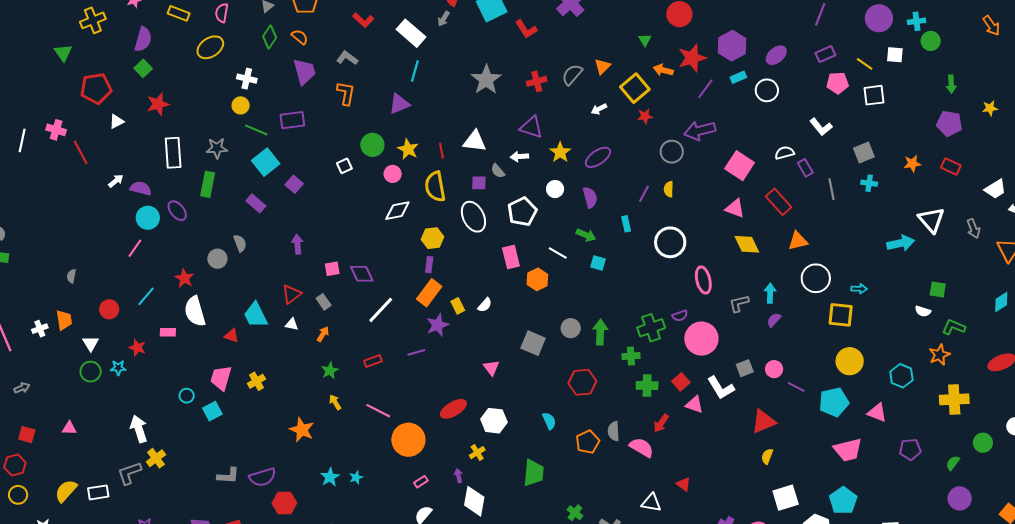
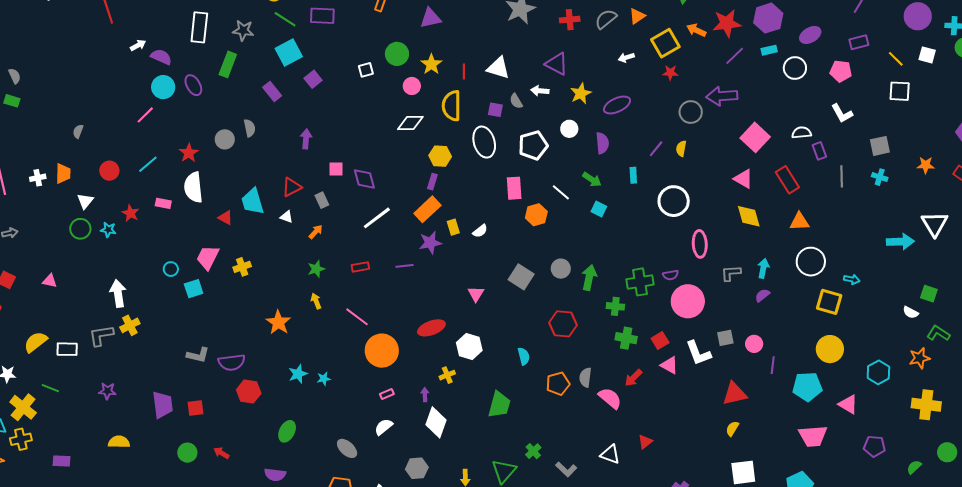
pink pentagon: (837, 83) -> (841, 71), moved
purple line: (796, 387) -> (773, 365), turned 60
red triangle: (684, 484) -> (645, 442), turned 35

